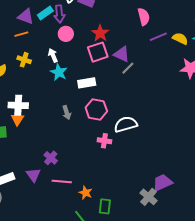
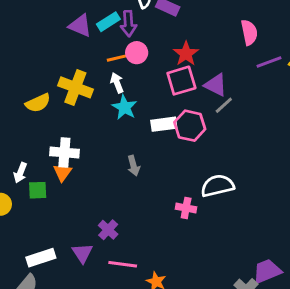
orange line: (21, 34) -> (117, 58), moved
yellow cross: (24, 60) -> (75, 87), size x1.6
pink hexagon: (96, 109) -> (190, 126), moved

